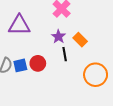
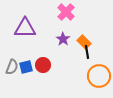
black line: (65, 54) -> (87, 52), moved

